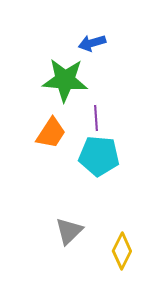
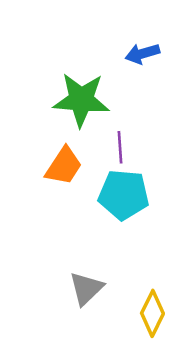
blue arrow: (92, 43) -> (142, 54), moved

